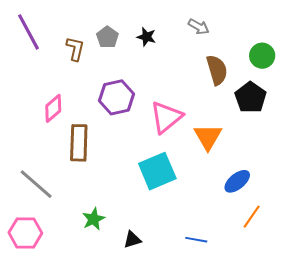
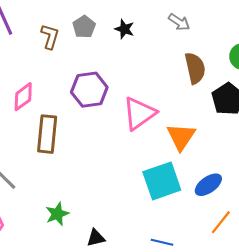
cyan square: (157, 171) -> (162, 181), moved

